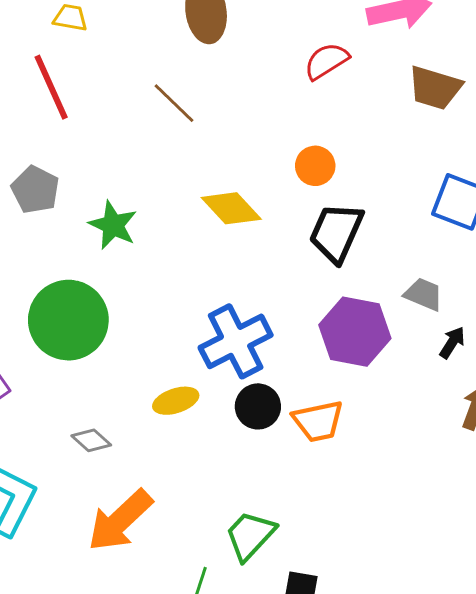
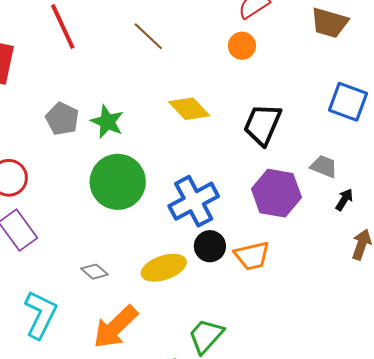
orange circle: (315, 166) -> (242, 46), moved
gray pentagon: (35, 190) -> (62, 119), moved
green circle: (68, 320) -> (118, 182), moved
yellow ellipse: (176, 401) -> (164, 268), moved, size x1.4

